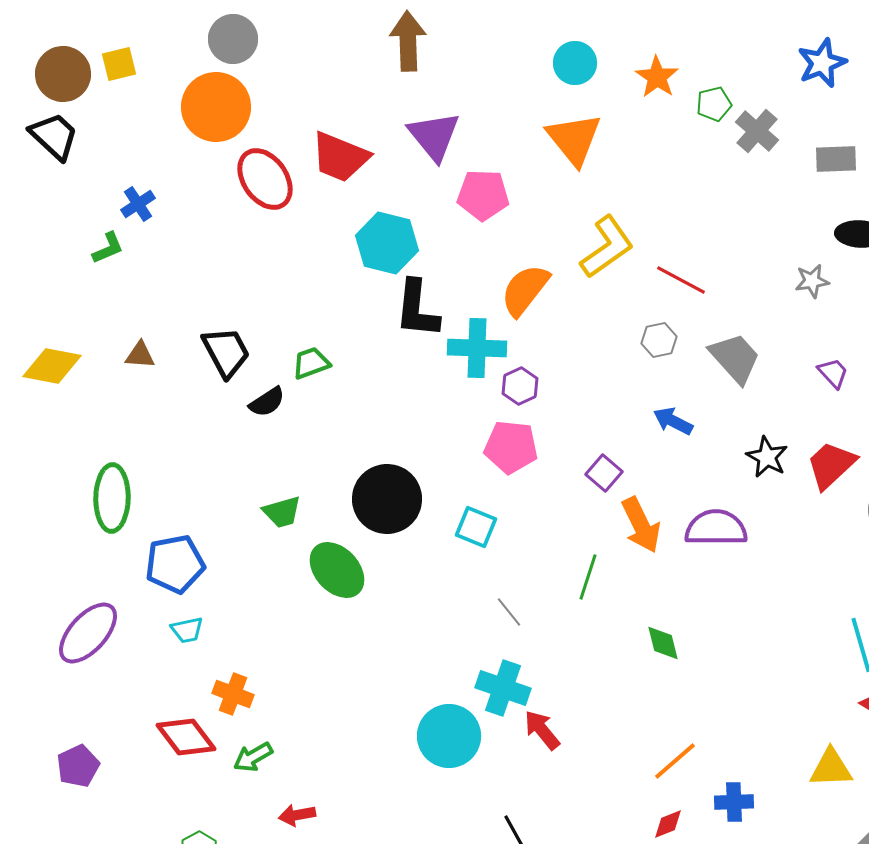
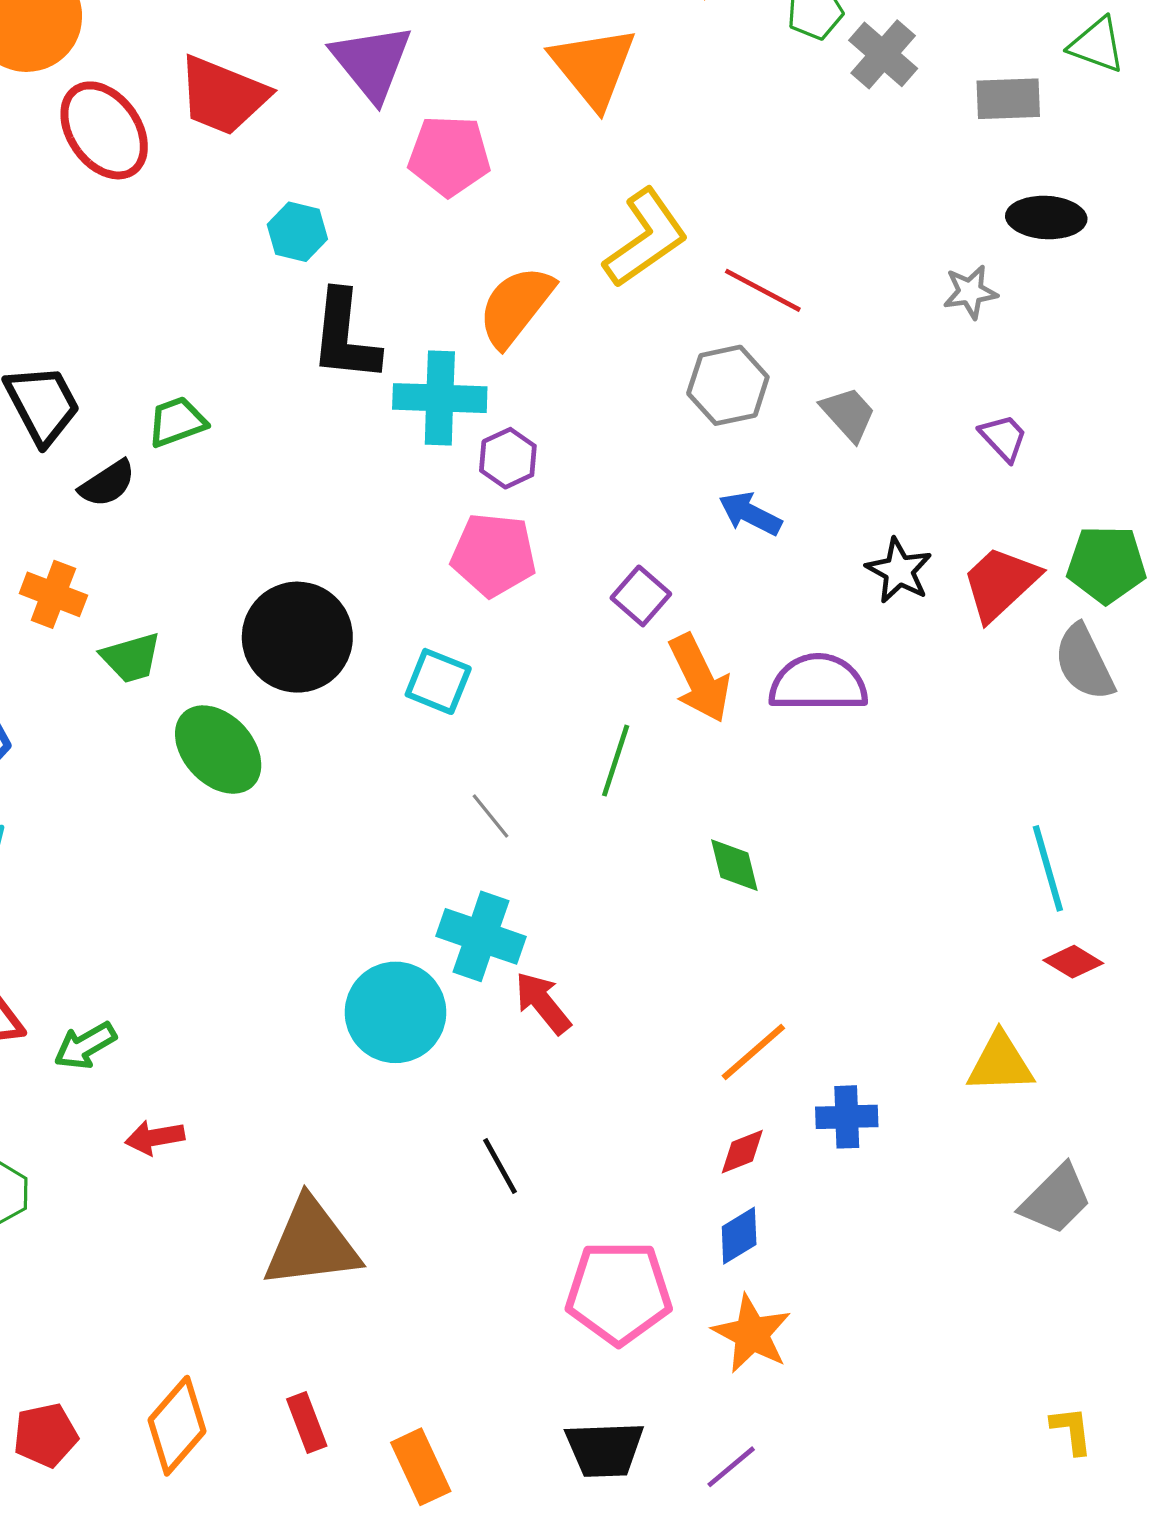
cyan hexagon: (387, 243) -> (297, 232), size x0.6
gray hexagon: (659, 340) -> (728, 385), size x1.4
gray trapezoid: (735, 358) -> (848, 414), size x0.7
orange cross: (233, 694) -> (53, 594), moved

